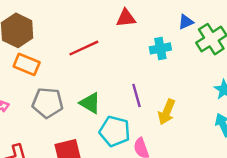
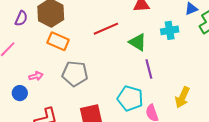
green triangle: (90, 103) -> (138, 42), moved
yellow arrow: (167, 112) -> (182, 97), moved

